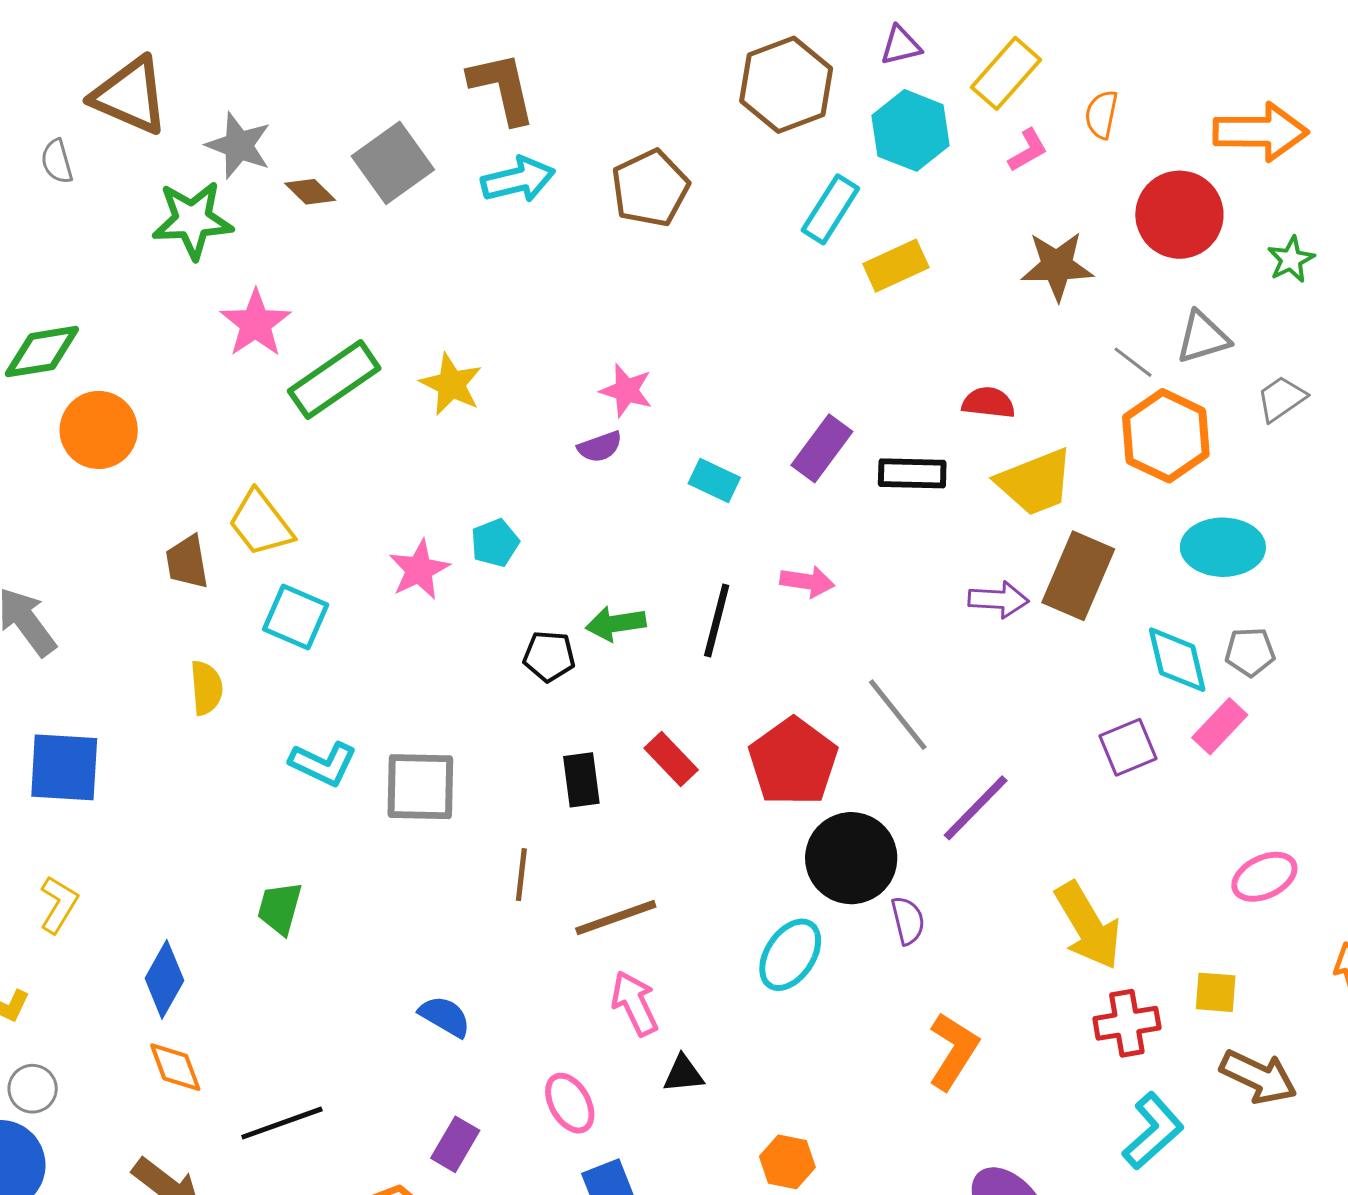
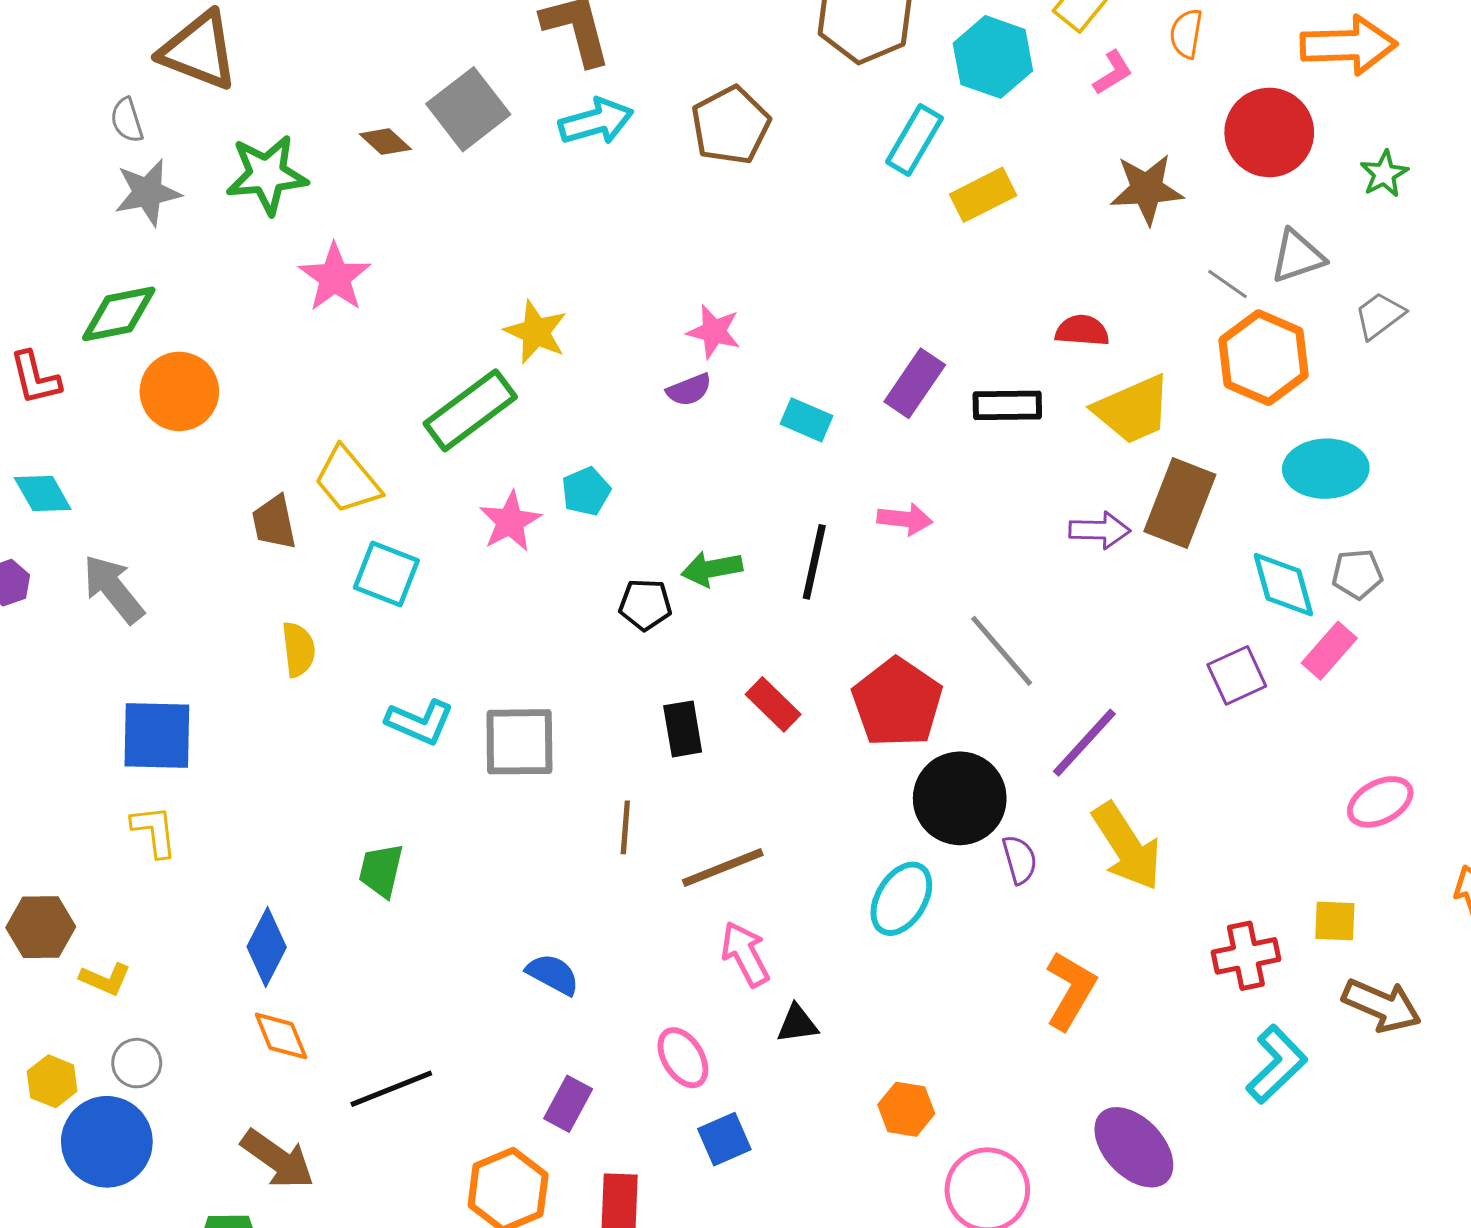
gray star: (239, 146) -> (148, 192), moved, turned -30
green rectangle: (334, 380) -> (470, 410), moved
yellow L-shape: (59, 904) -> (154, 831), moved, turned -36
yellow arrow: (1088, 926) -> (1127, 846), moved

